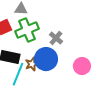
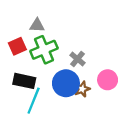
brown star: (32, 64) -> (82, 89), moved
pink circle: (82, 66) -> (108, 80), moved

